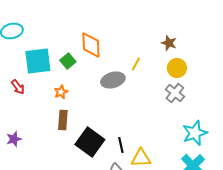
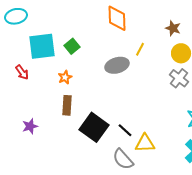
orange diamond: (91, 45) -> (117, 18), moved
purple star: (14, 139) -> (30, 126), moved
black line: (121, 145) -> (125, 130), turned -35

